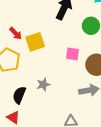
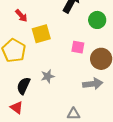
red arrow: (16, 33) -> (21, 16), moved

